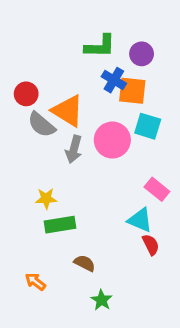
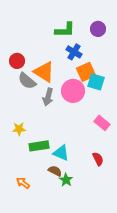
purple circle: (142, 54) -> (98, 29), moved
orange square: (132, 91) -> (86, 72), moved, turned -30
yellow star: (46, 198) -> (19, 129), moved
cyan triangle: (140, 220) -> (61, 153), moved
green star: (102, 300) -> (66, 180), moved

